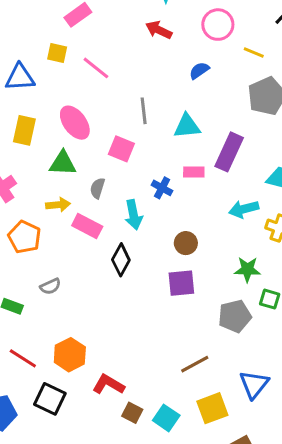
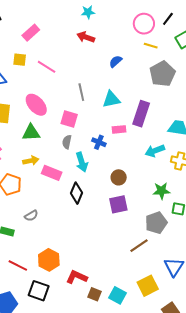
pink circle: (218, 25) -> (144, 24), moved
gray semicircle: (97, 188) -> (67, 142), moved
brown line: (195, 364) -> (139, 246), moved

